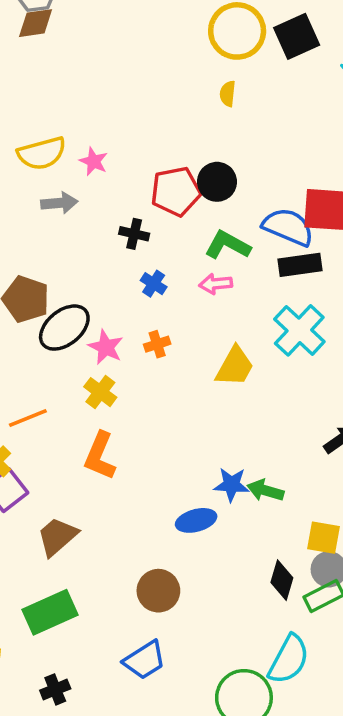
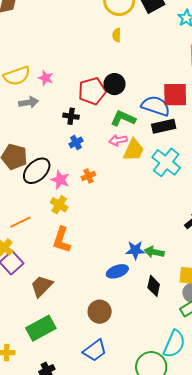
blue cross: (154, 284) -> (76, 142), moved, turned 32
yellow trapezoid: (235, 366) -> (134, 150), moved
black diamond: (282, 580) -> (154, 286), moved

